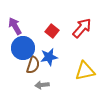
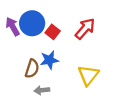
blue circle: (23, 48) -> (32, 23), moved
yellow triangle: (85, 71) -> (88, 75), turned -40

